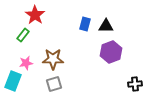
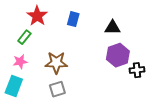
blue rectangle: (85, 24) -> (73, 19), moved
pink star: (26, 63) -> (20, 62), moved
black cross: (135, 84) -> (137, 70), moved

